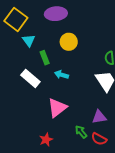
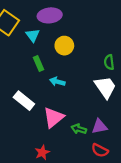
cyan triangle: (29, 40) -> (33, 35), moved
white rectangle: (30, 78) -> (24, 101), moved
green arrow: (81, 132) -> (79, 129), moved, turned -32

